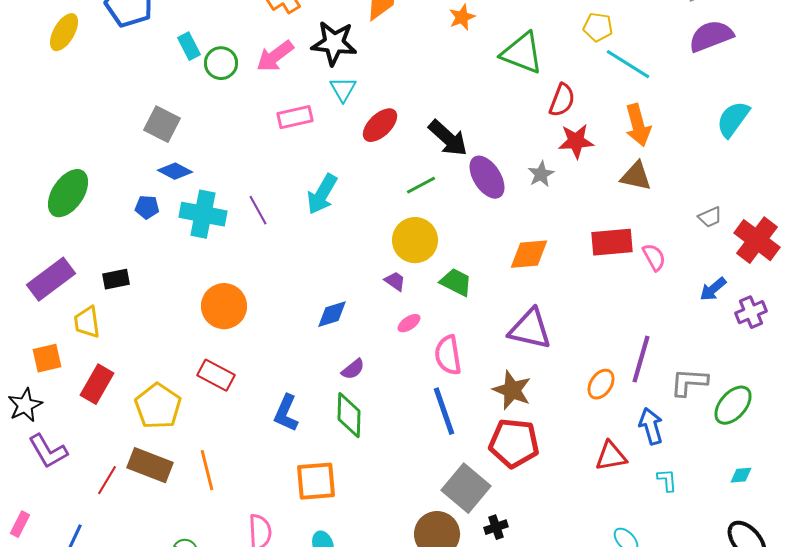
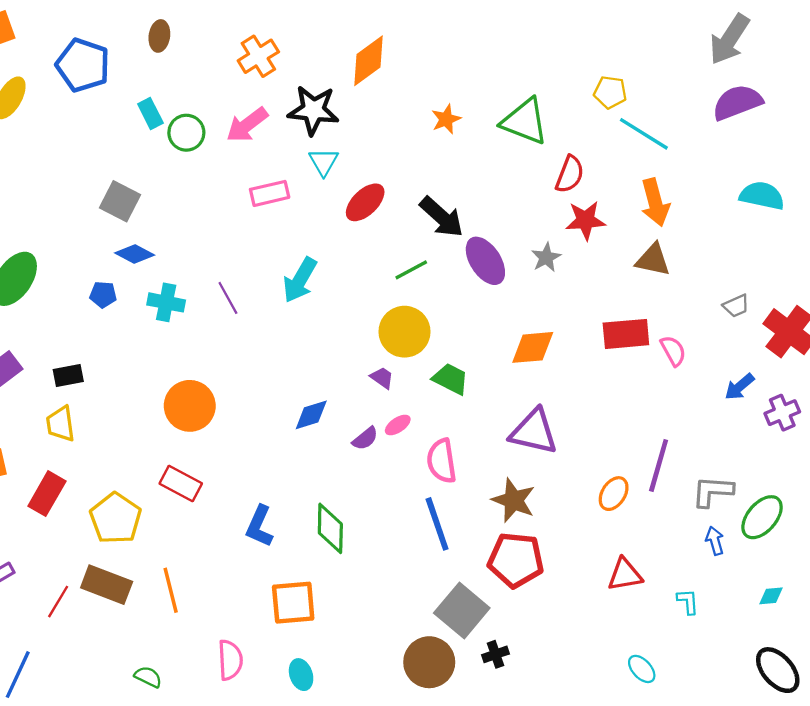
orange star: (462, 17) -> (446, 119), moved
cyan semicircle: (733, 119) -> (762, 196), turned 66
cyan cross: (203, 214) -> (166, 302), size x0.7
yellow trapezoid: (87, 322) -> (60, 424), moved
purple semicircle: (353, 369) -> (365, 438), moved
blue arrow: (651, 426) -> (715, 541), moved, size x0.7

